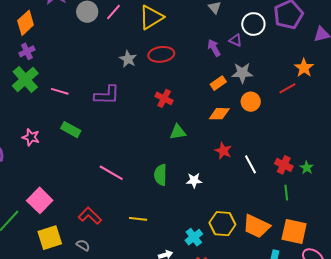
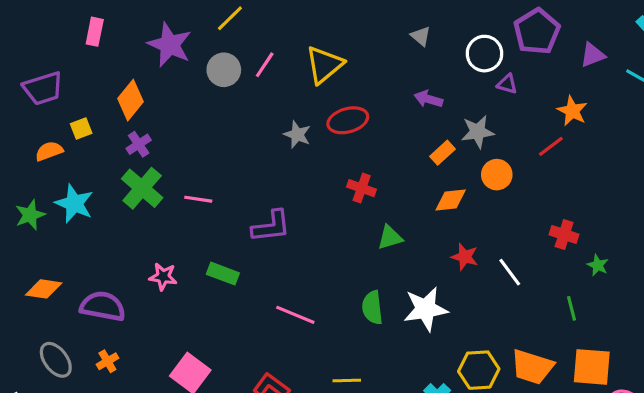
purple triangle: (236, 40) -> (507, 84), moved
purple arrow: (214, 48) -> (428, 99), turned -36
purple L-shape: (107, 95) -> (271, 226), moved
green rectangle: (71, 130) -> (223, 274), moved
red cross: (284, 165) -> (564, 234), moved
white star: (194, 180) -> (426, 309), size x1.8

